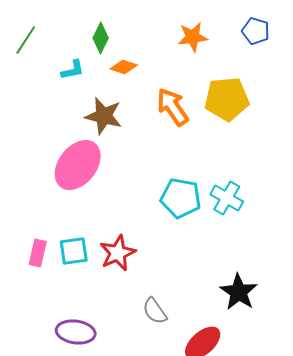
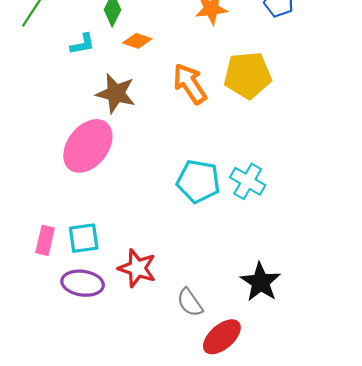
red star: (118, 253) -> (137, 268), moved, turned -30
gray semicircle: (155, 311) -> (190, 302), moved
purple ellipse: (76, 332) -> (83, 283), moved

